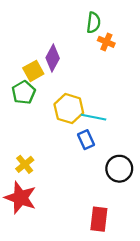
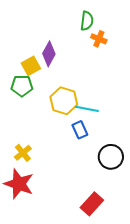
green pentagon: (24, 92) -> (22, 86), turned 30
red rectangle: (99, 219) -> (92, 204), turned 35

